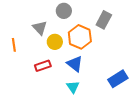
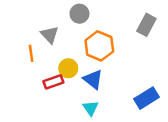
gray rectangle: (104, 20) -> (146, 25), moved
yellow circle: (55, 42) -> (68, 68), moved
orange line: (14, 45) -> (31, 53), moved

